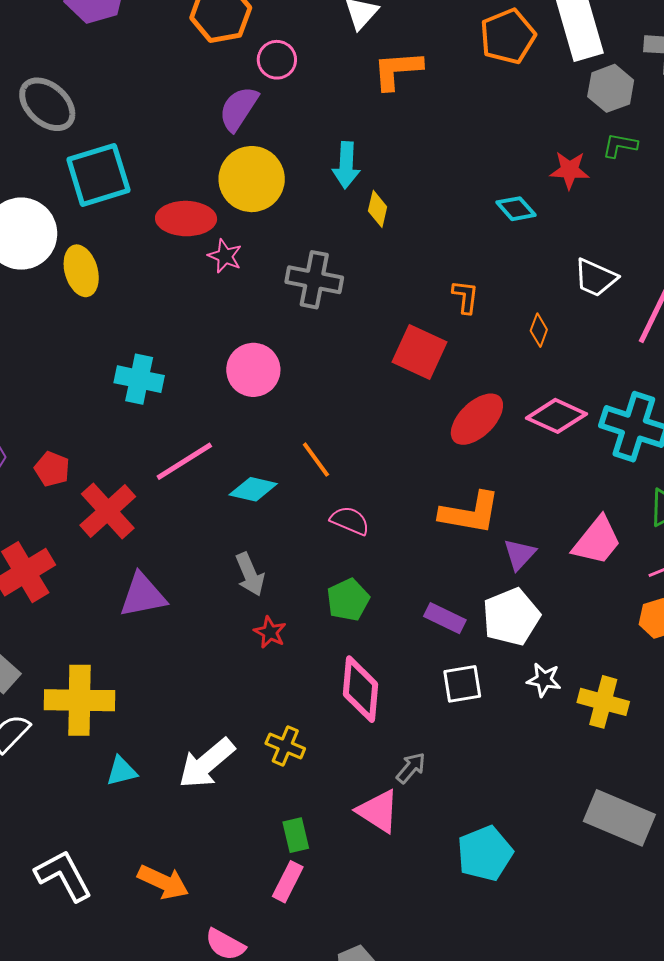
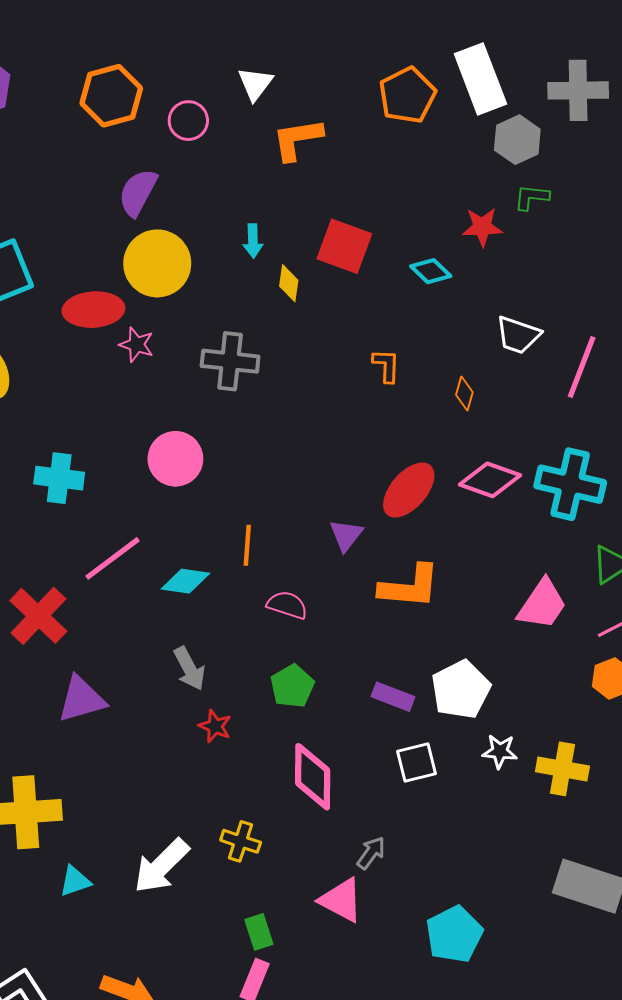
pink circle: (277, 60) -> (188, 121), moved
cyan arrow: (346, 165) -> (253, 241), size x0.7
red square: (419, 352) -> (344, 246), moved
orange line: (316, 460) -> (247, 545), turned 45
purple triangle: (520, 554) -> (346, 535), moved

